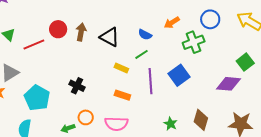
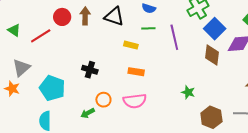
green line: (141, 54) -> (148, 28), turned 40
blue square: (179, 75) -> (215, 29), moved
purple line: (151, 81) -> (174, 37), moved
brown diamond: (201, 120) -> (212, 55), moved

